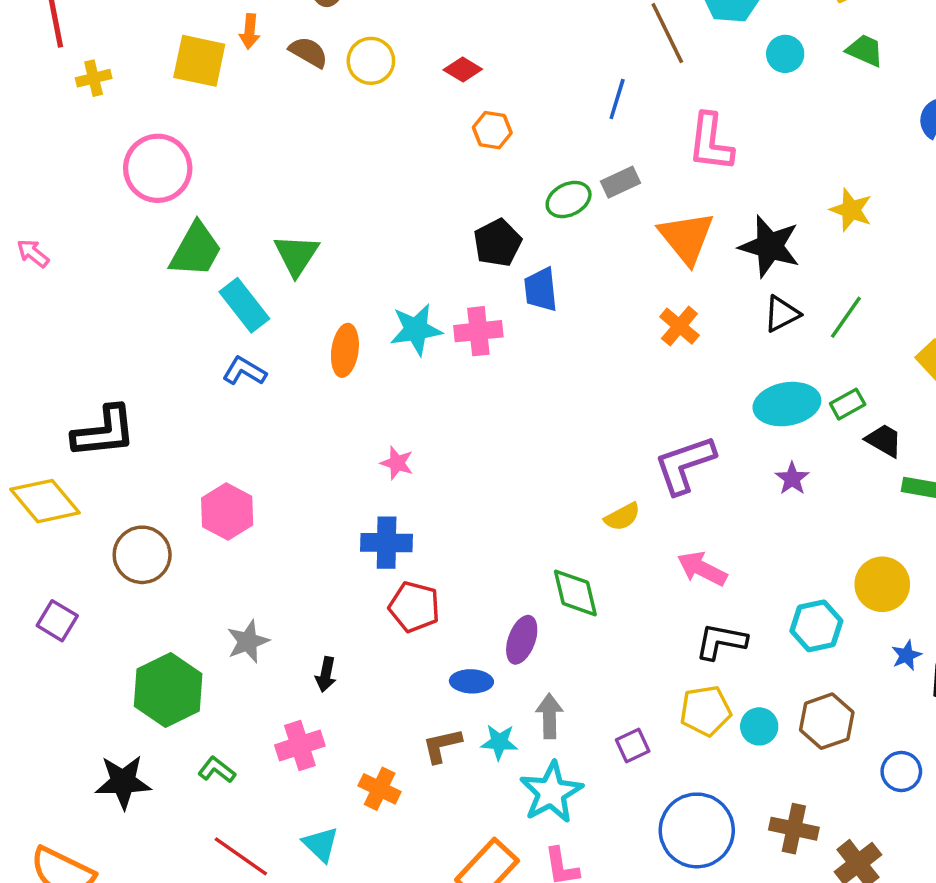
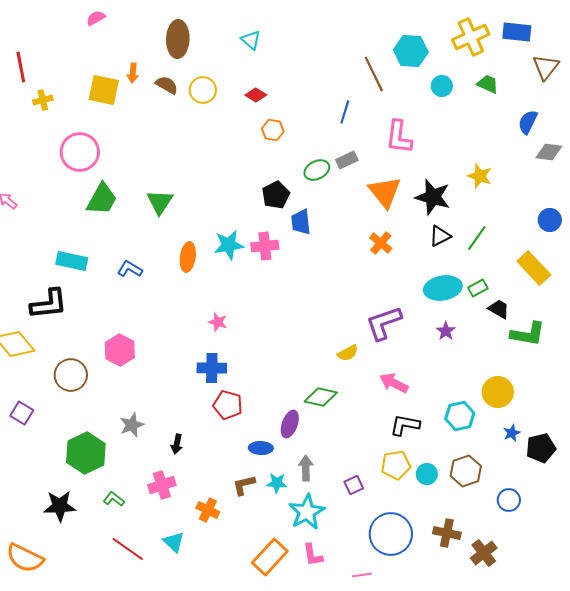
cyan rectangle: (244, 305) -> (72, 261), moved, turned -40
green diamond: (575, 593) -> (321, 397), turned -64

